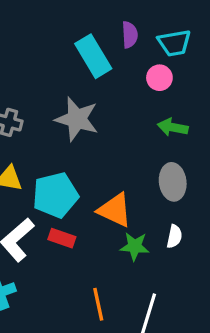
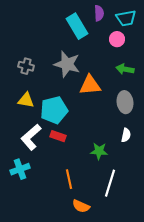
orange triangle: (115, 210) -> (90, 85), moved, turned -30
green star: (135, 246) -> (99, 151), moved
orange line: (98, 304) -> (69, 179), moved

